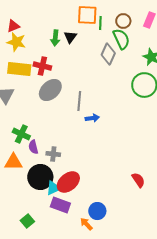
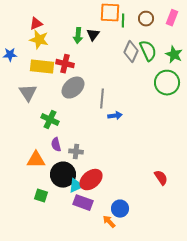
green semicircle: (121, 39) -> (148, 51), moved
green cross: (21, 134) -> (50, 120), moved
green square: (27, 221) -> (41, 196), moved, turned -32

